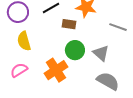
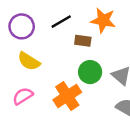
yellow semicircle: (24, 41) -> (29, 61), turned -42

